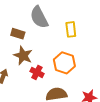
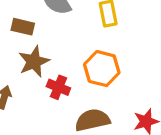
brown star: (23, 56) -> (34, 62), turned 30

